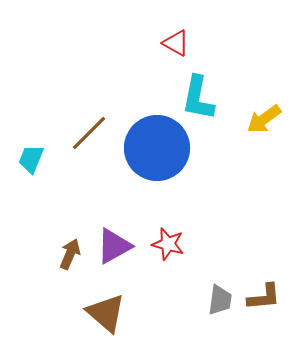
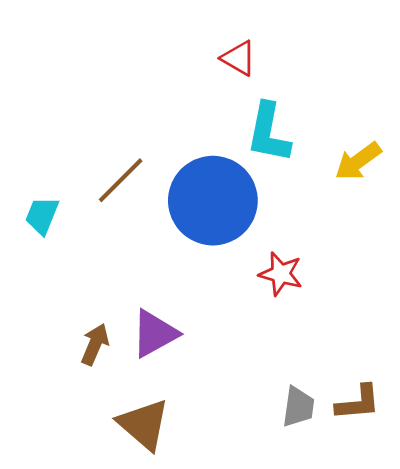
red star: (168, 244) -> (281, 274), moved

